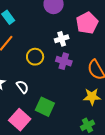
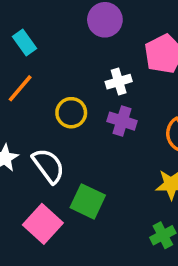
white semicircle: (22, 87) -> (48, 166), size x1.5

